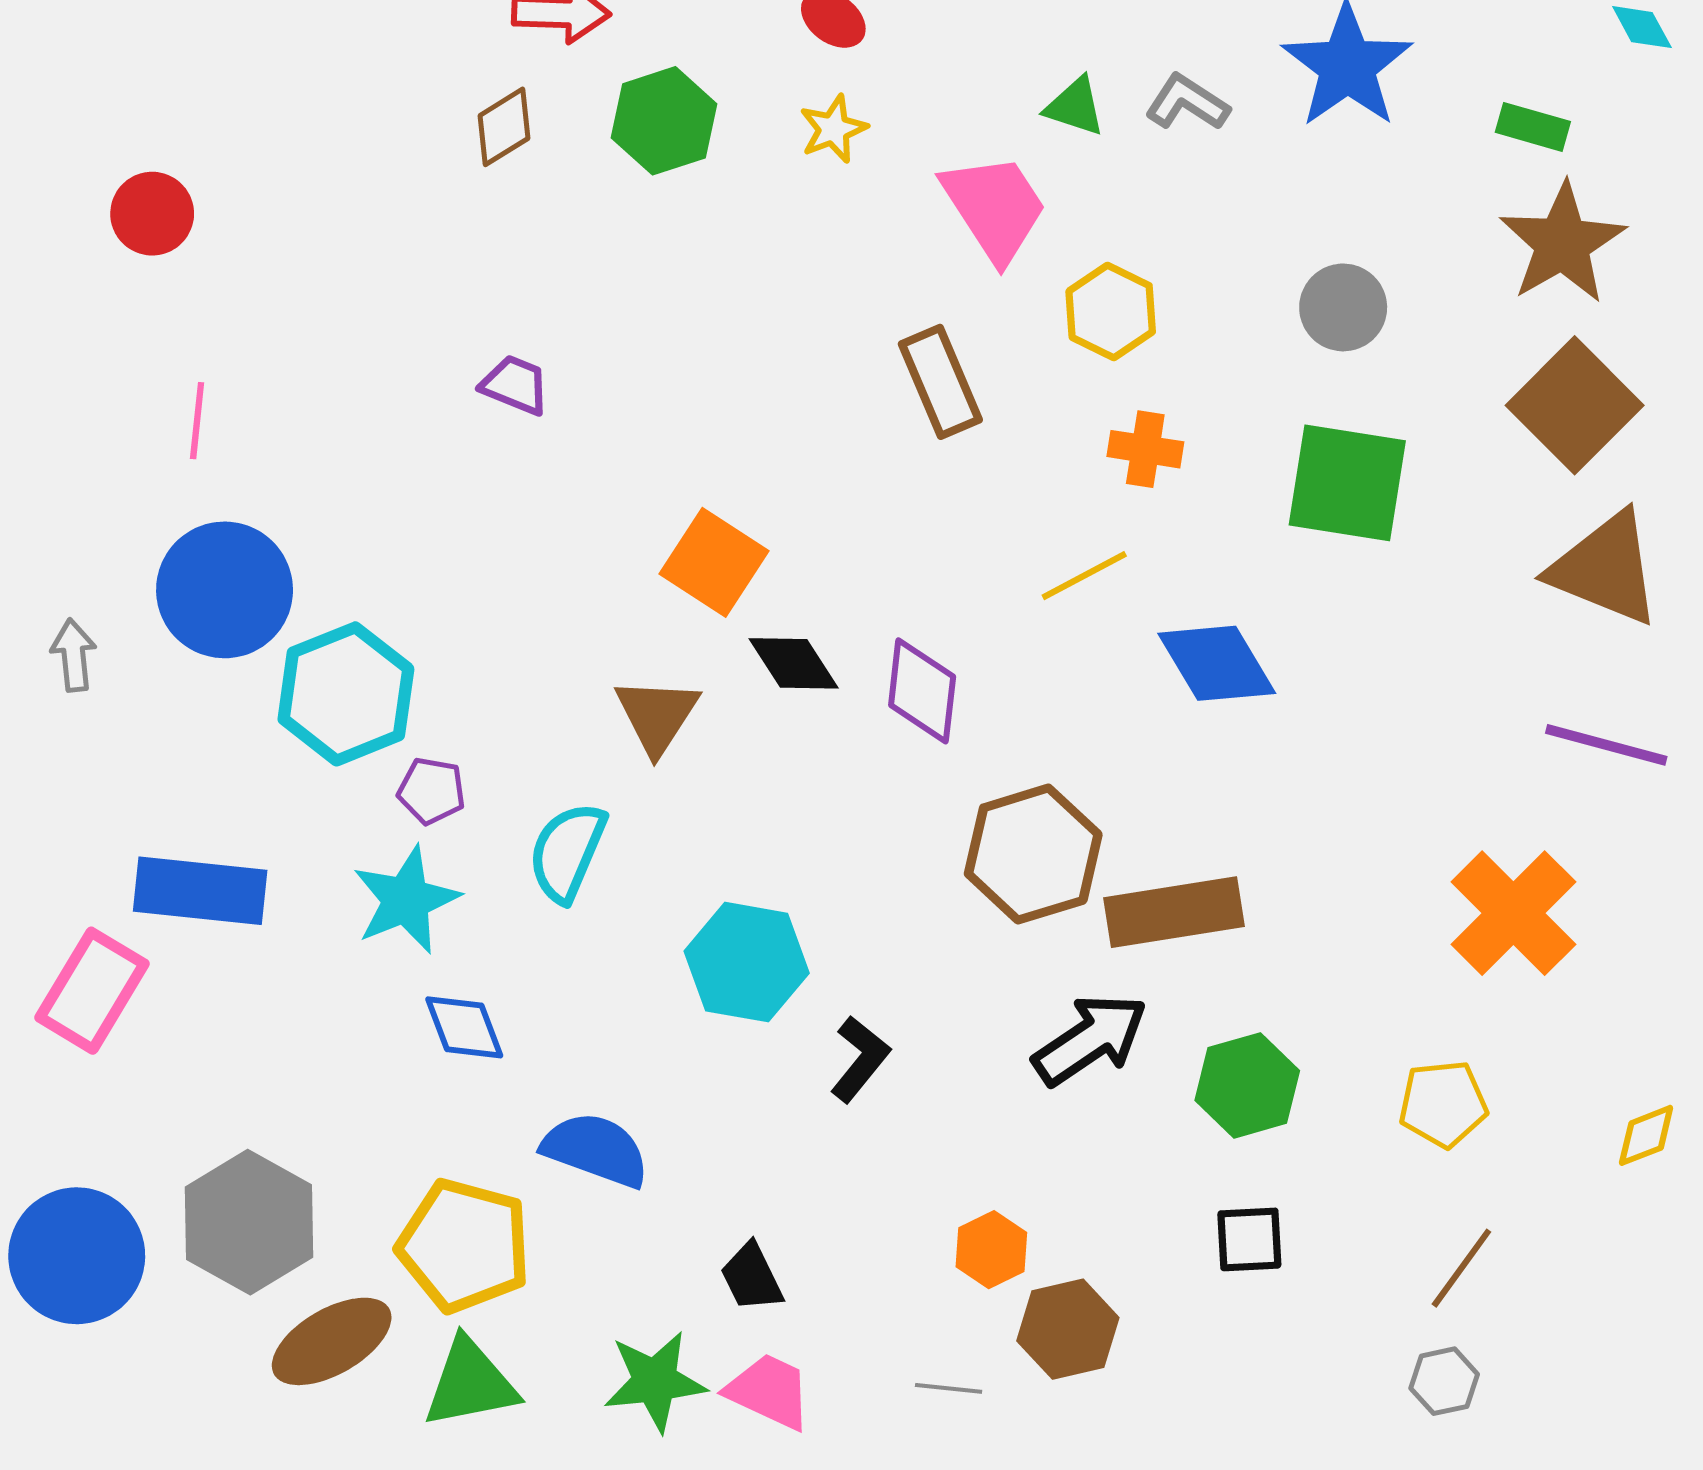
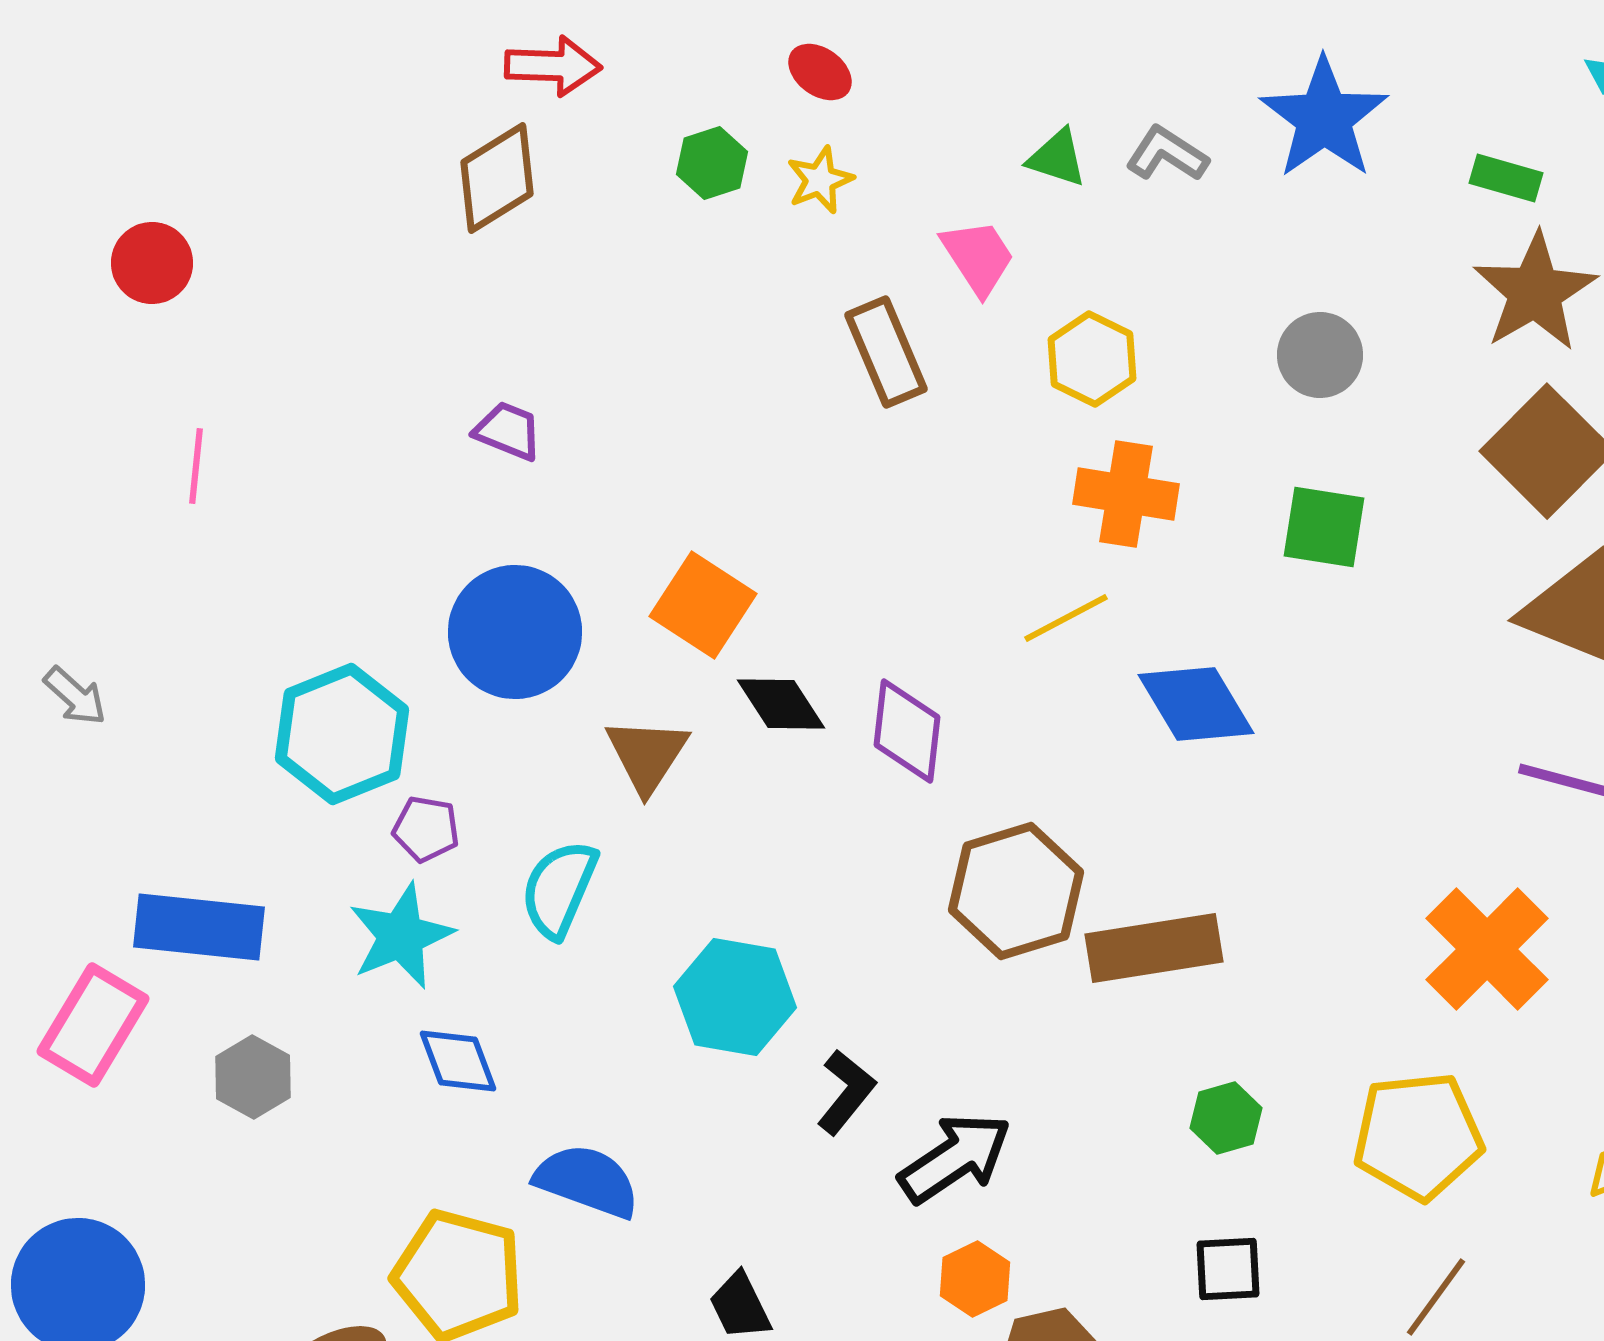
green hexagon: (664, 121) -> (712, 163), moved, size x0.7
brown diamond: (504, 127) -> (497, 178), size x1.4
pink trapezoid: (994, 208) -> (978, 257), size x0.7
brown rectangle: (940, 382) -> (886, 352), moved
orange cross: (1145, 449) -> (1126, 494), size x1.4
green square: (1347, 483) -> (1324, 527), size x0.7
blue circle: (225, 590) -> (515, 632), moved
gray arrow: (74, 655) -> (75, 696), turned 138
black arrow: (1090, 1040) -> (955, 1158), moved
green hexagon: (1247, 1085) -> (1226, 1118), size x0.7
yellow pentagon: (1443, 1104) -> (1418, 1136), size x1.5
gray hexagon: (249, 1222) -> (253, 1077), moved, size x0.6

